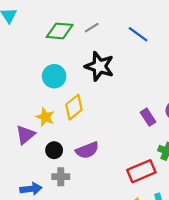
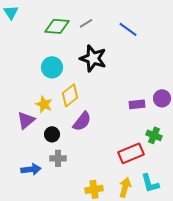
purple rectangle: (148, 117) -> (137, 104), turned -63
purple semicircle: (87, 150) -> (82, 121), moved, turned -30

